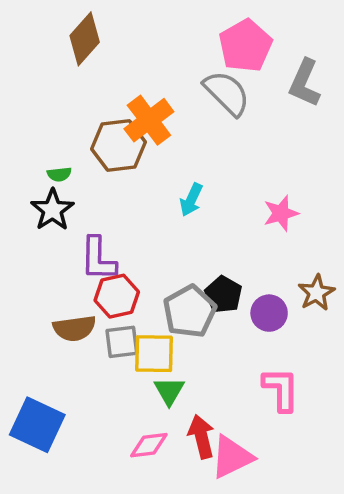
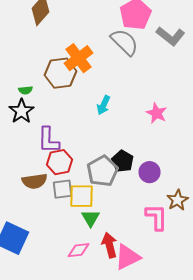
gray L-shape: (305, 83) -> (171, 36), turned -76
pink star: (281, 213) -> (157, 113), turned -30
brown star: (316, 293) -> (178, 200), moved

